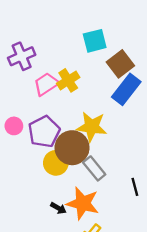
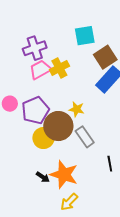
purple cross: (22, 56) -> (35, 48), moved
yellow star: (92, 127) -> (77, 109), size x0.6
gray rectangle: (94, 168) -> (85, 137), moved

